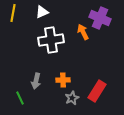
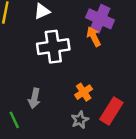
purple cross: (100, 18) -> (100, 19), moved
orange cross: (63, 80) -> (84, 92), moved, turned -32

